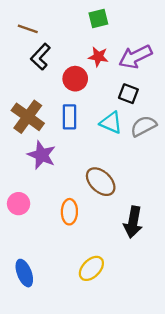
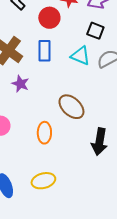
purple star: (42, 155) -> (20, 84), size x0.7
yellow ellipse: (91, 268) -> (43, 181), moved, turned 30

